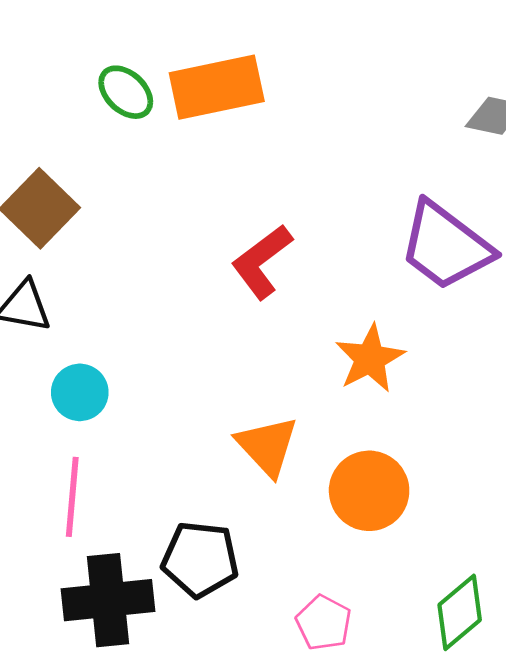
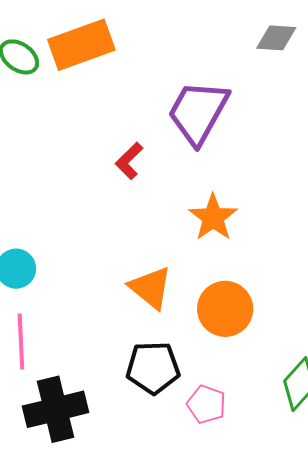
purple trapezoid: (446, 246) -> (198, 112), moved, turned 90
red L-shape: (262, 262) -> (129, 161), size x0.7
black pentagon: (200, 559) -> (153, 368), moved

